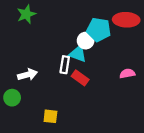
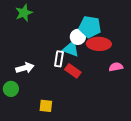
red ellipse: (126, 20) -> (99, 44), moved

